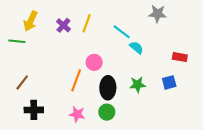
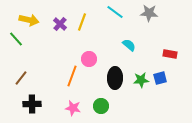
yellow arrow: (31, 21) -> (29, 20), turned -102
cyan line: (122, 32) -> (115, 12), moved
green line: (17, 41) -> (16, 39), turned 42
green star: (137, 85) -> (141, 80), moved
black ellipse: (108, 88) -> (115, 78), moved

